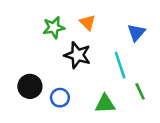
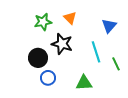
black circle: (30, 86) -> (38, 58), moved
green line: (140, 91) -> (116, 64), moved

